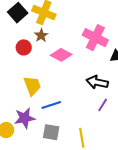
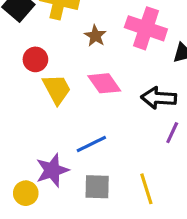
brown star: (41, 35) -> (95, 36), moved
pink diamond: (61, 55) -> (104, 83), moved, turned 35
yellow trapezoid: (32, 86) -> (57, 89), moved

